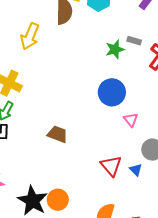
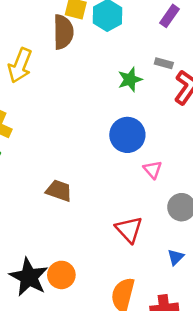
gray rectangle: (134, 41) -> (164, 63), moved
blue triangle: (136, 170) -> (176, 257), moved, turned 32

